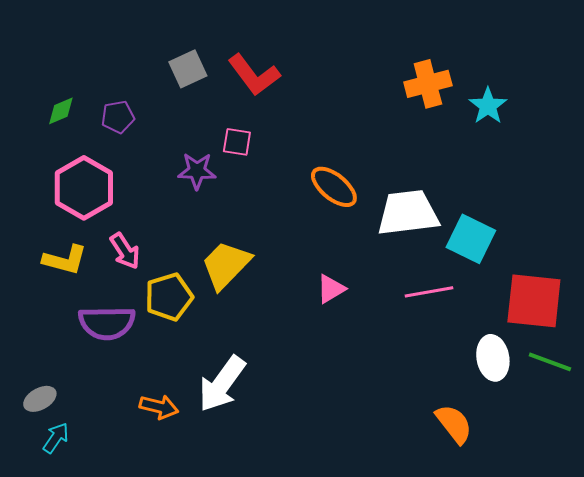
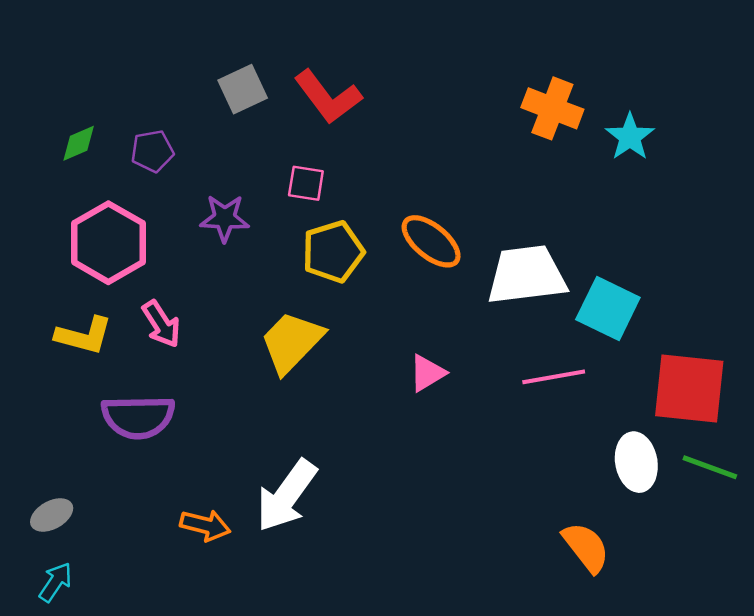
orange cross: (428, 84) -> (552, 108), turned 36
purple star: (197, 171) -> (225, 218), moved
yellow pentagon: (169, 297) -> (333, 252), moved
cyan arrow: (56, 438) -> (55, 582), moved

